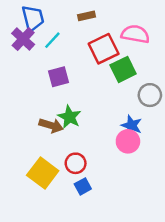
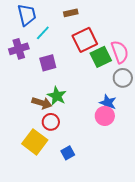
pink semicircle: (135, 34) -> (120, 52), moved, turned 60
purple cross: (23, 39) -> (19, 49), moved, turned 30
red circle: (76, 163) -> (51, 122), moved

